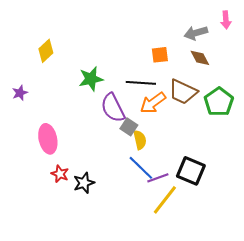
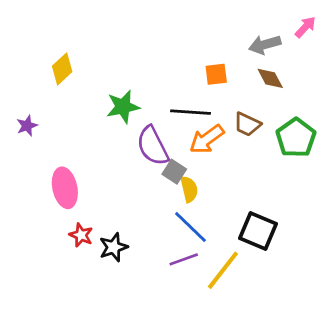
pink arrow: (226, 20) -> (305, 27), turned -132
brown trapezoid: (183, 92) -> (247, 124), size x0.7
purple line: (158, 178) -> (184, 259), moved

